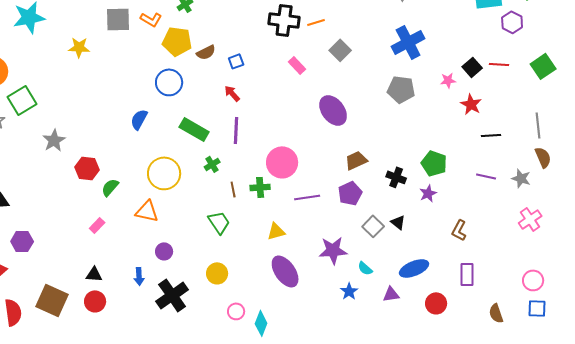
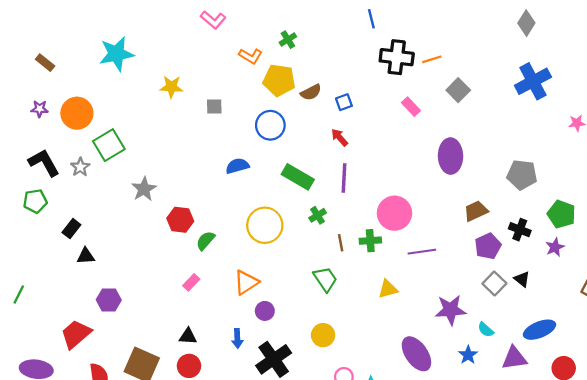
gray square: (118, 19) -> (214, 107), moved, size x0.6
gray pentagon: (401, 89) -> (522, 175), moved
purple ellipse: (333, 110) -> (451, 156), turned 36
blue semicircle: (139, 119) -> (237, 166), turned 45
purple pentagon: (350, 193) -> (488, 246), moved
orange triangle: (147, 211) -> (246, 282), moved, turned -45
purple ellipse: (285, 271) -> (416, 354), moved
purple triangle: (391, 294) -> (514, 358), size x1.4

